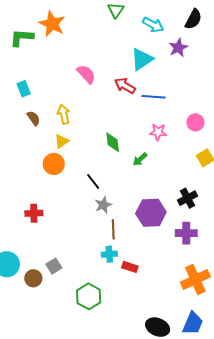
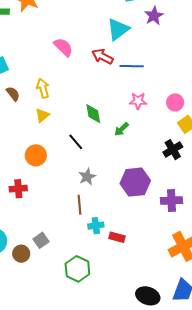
pink circle: (195, 122) -> (175, 102), moved
orange circle: (54, 164) -> (36, 155), moved
black line: (93, 181) -> (76, 142), moved
black cross: (188, 198) -> (173, 150), moved
brown line: (113, 229) -> (80, 205), moved

